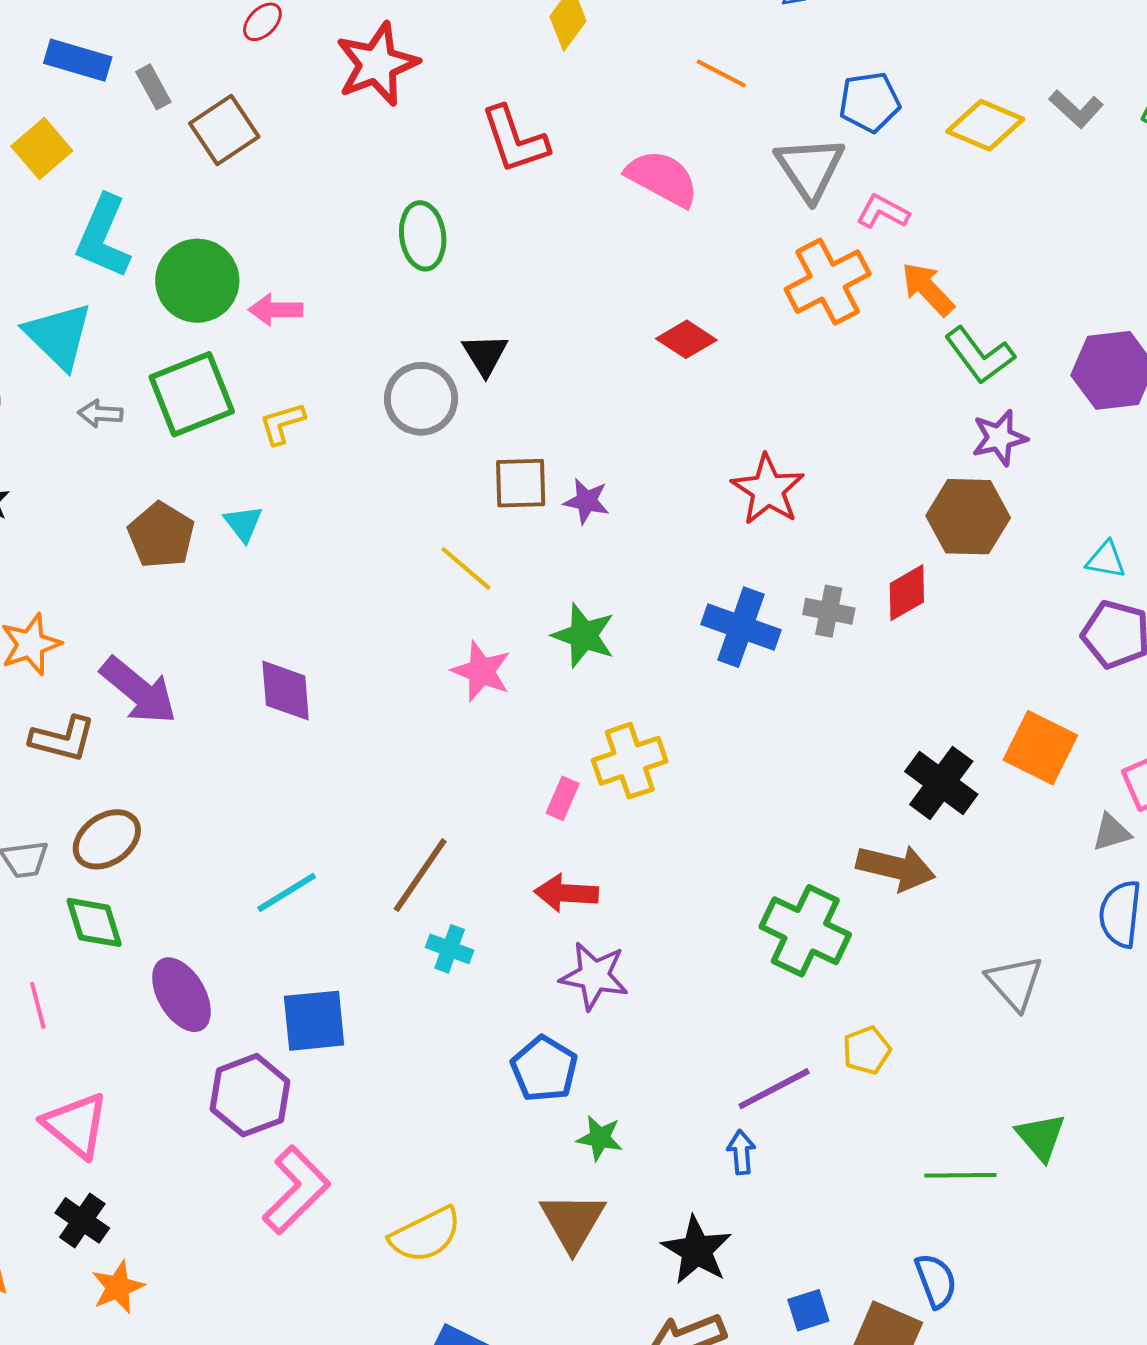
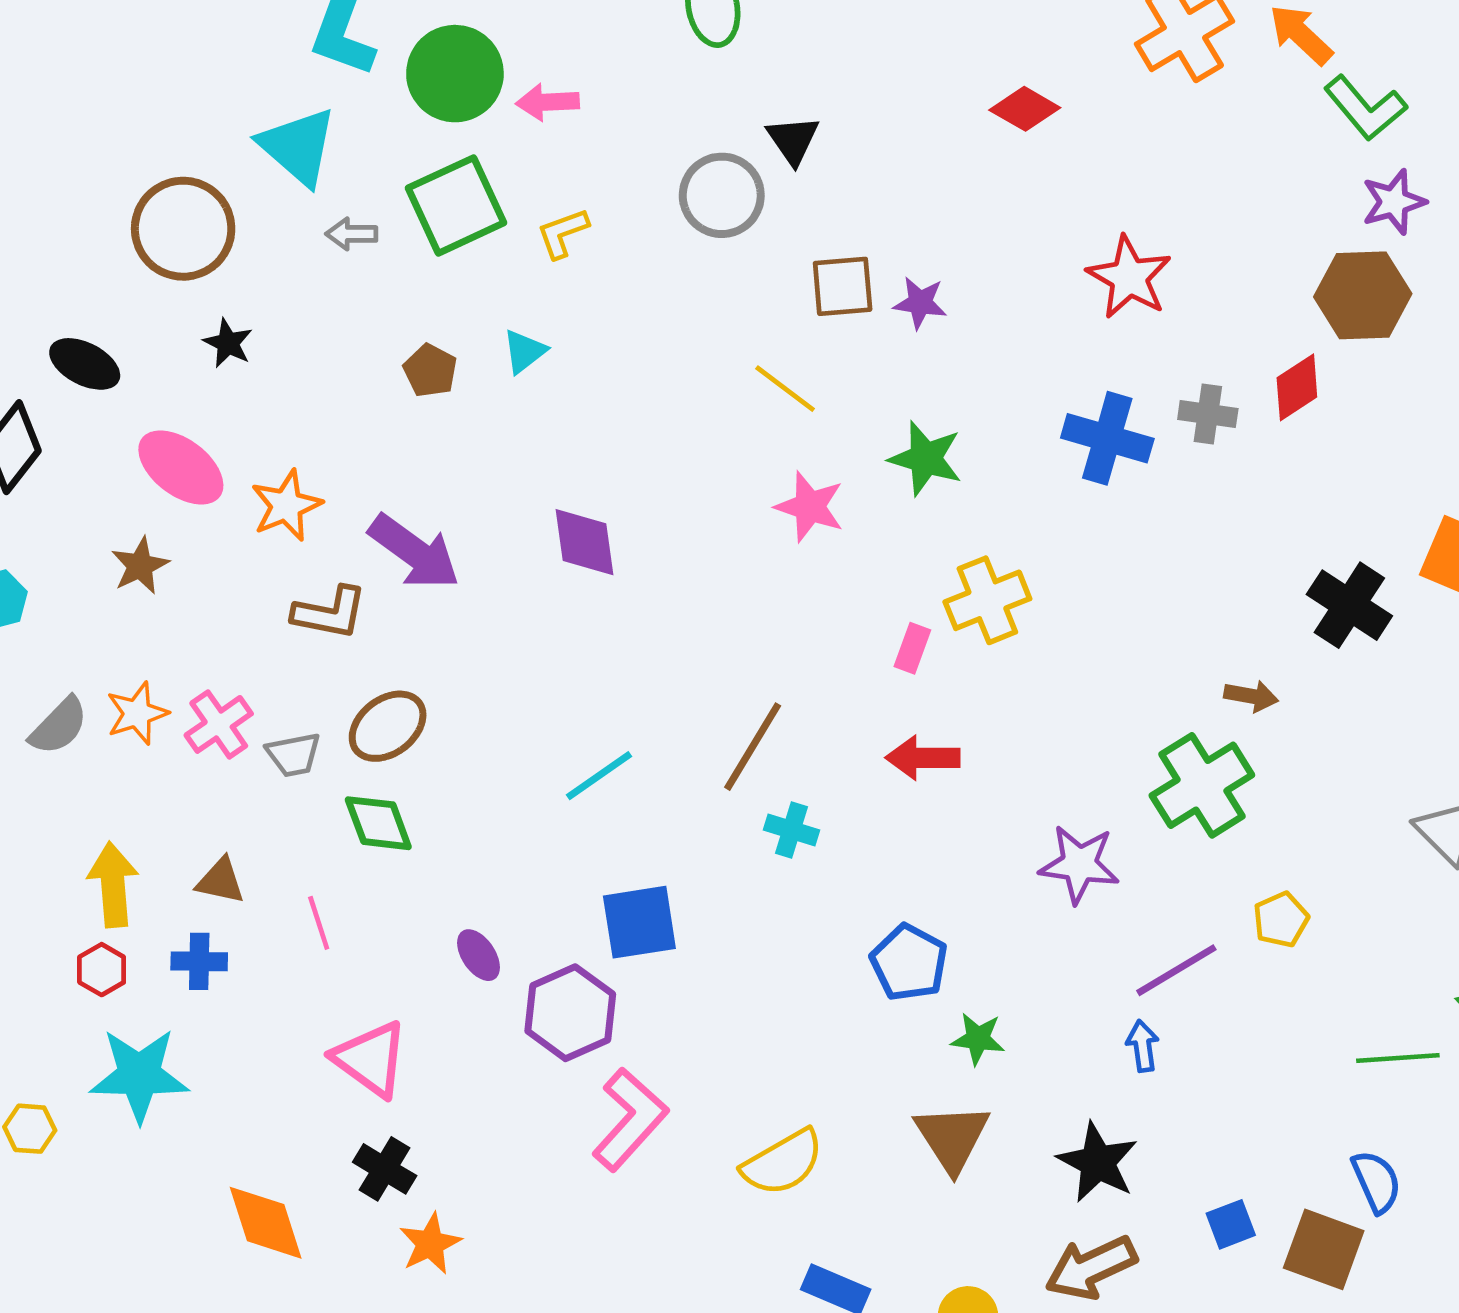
cyan triangle: (243, 523) -> (524, 351), turned 33
brown pentagon: (161, 535) -> (430, 371), size x0.7
brown arrow: (896, 868) -> (1251, 696), moved, size x0.6
green cross: (805, 931) -> (1202, 785), turned 36
purple star: (594, 976) -> (1079, 864), moved
purple ellipse: (181, 995) -> (479, 955), moved, size x0.6

